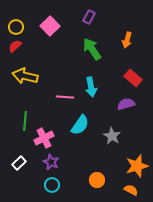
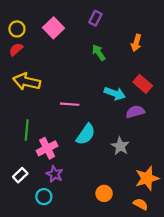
green arrow: (92, 49) -> (99, 53), size x0.7
cyan arrow: (91, 87) -> (115, 93), moved, turned -60
cyan circle: (52, 185) -> (44, 197), moved

